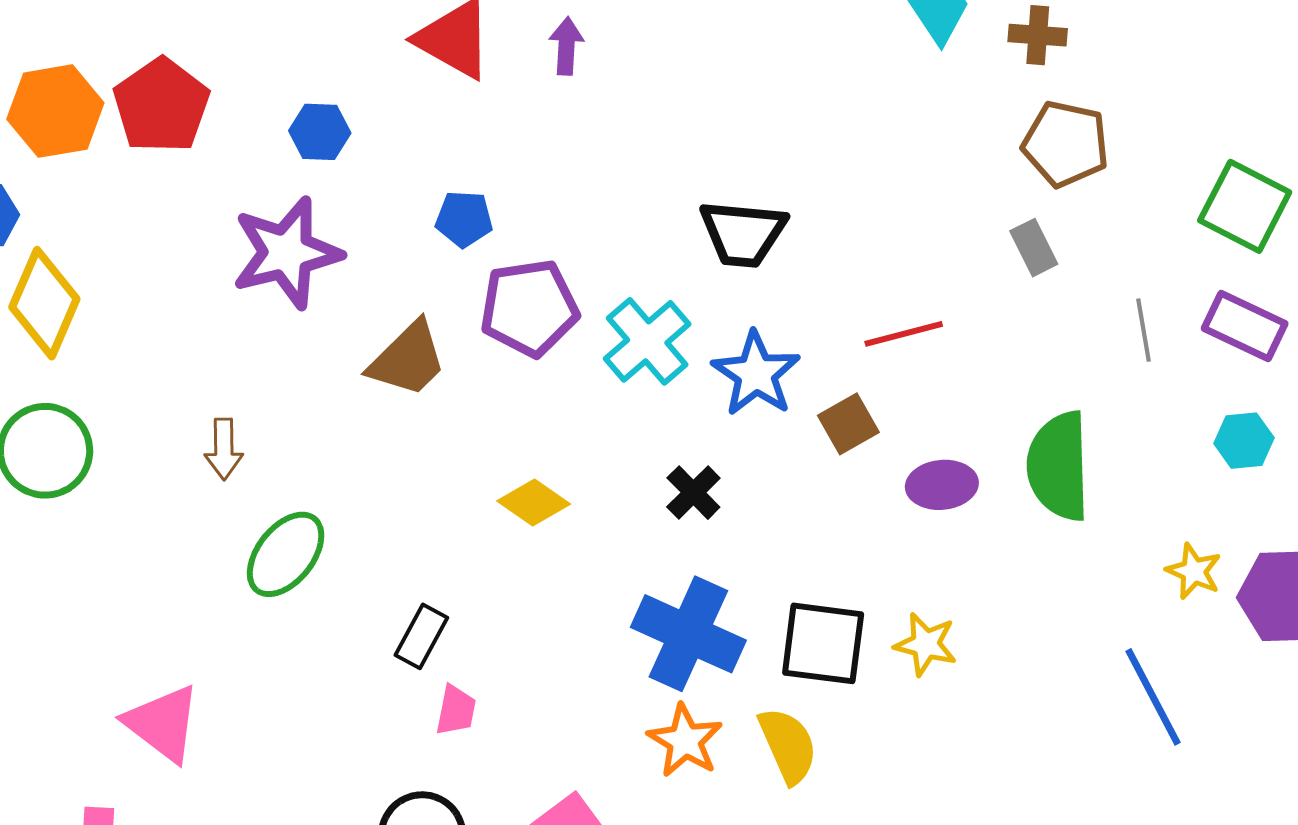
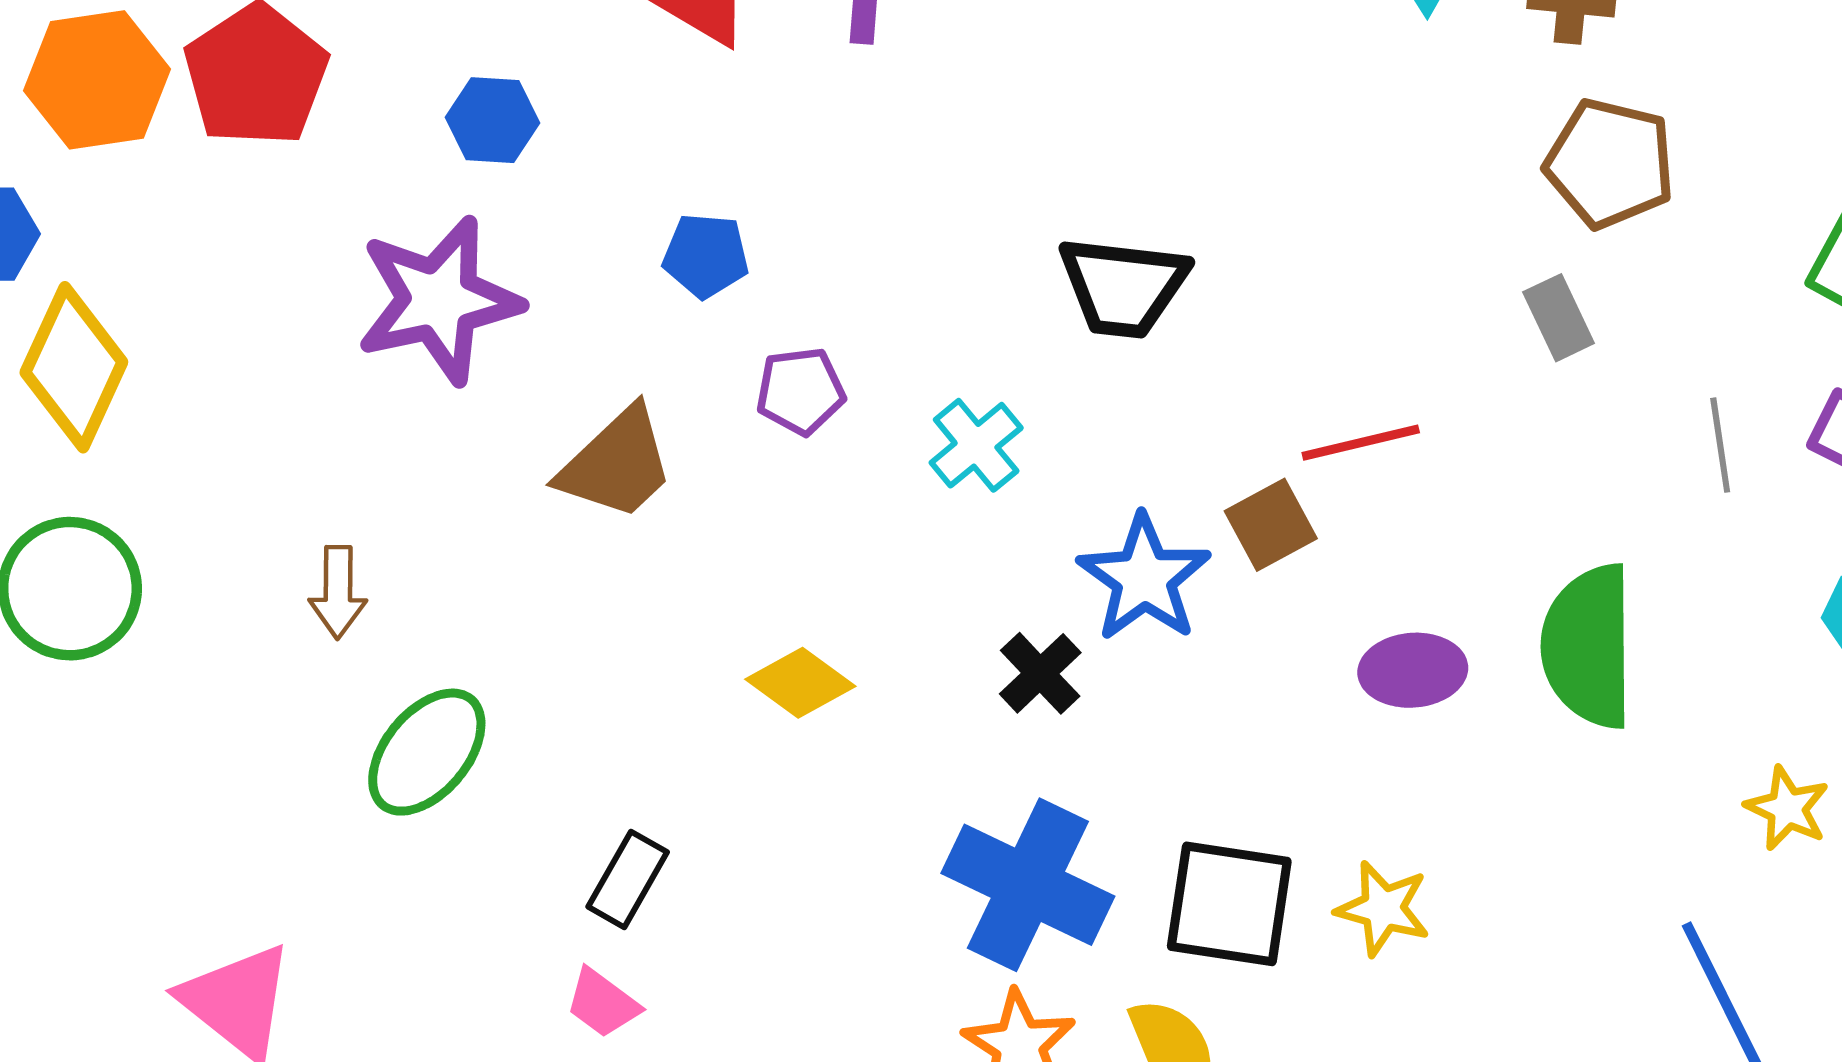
purple pentagon: (529, 308) -> (800, 391), size x0.6
cyan cross: (647, 341) -> (976, 445), size x0.7
blue star: (756, 374) -> (1144, 578), moved
brown square: (848, 424) -> (1271, 525), moved
pink trapezoid: (456, 710) -> (603, 1003), moved, turned 114

